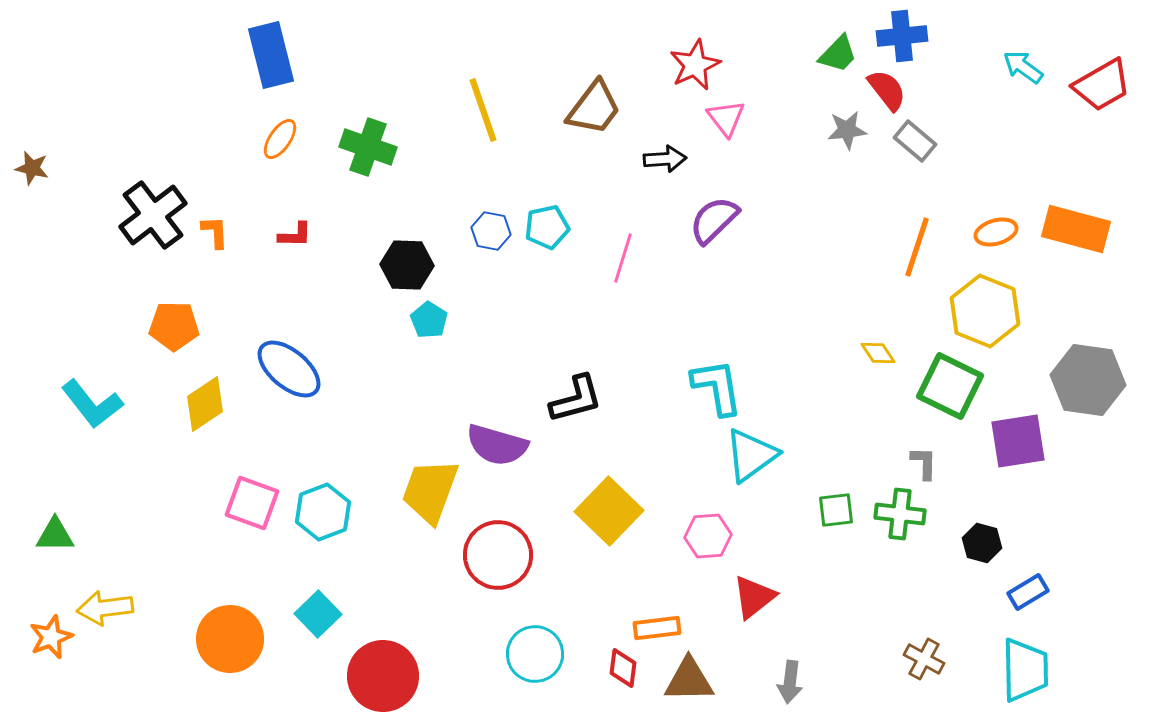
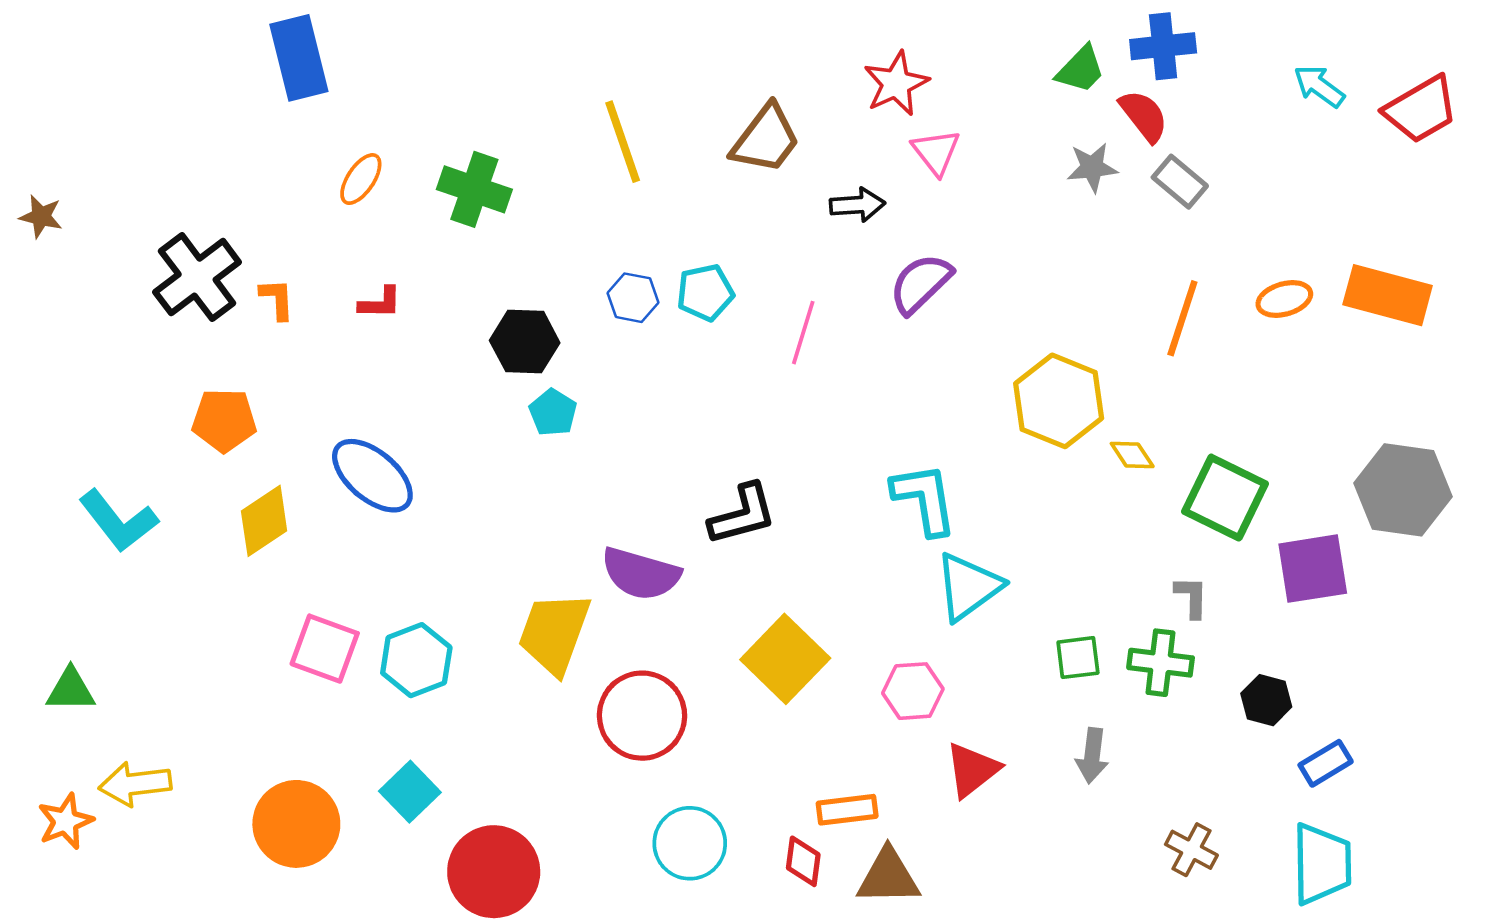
blue rectangle: (271, 55) -> (299, 58), moved
yellow hexagon: (985, 311) -> (1059, 401), moved
gray arrow: (790, 682) -> (1092, 756), moved

